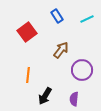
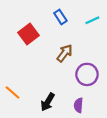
orange line: (28, 75) -> (13, 92), moved, turned -56

